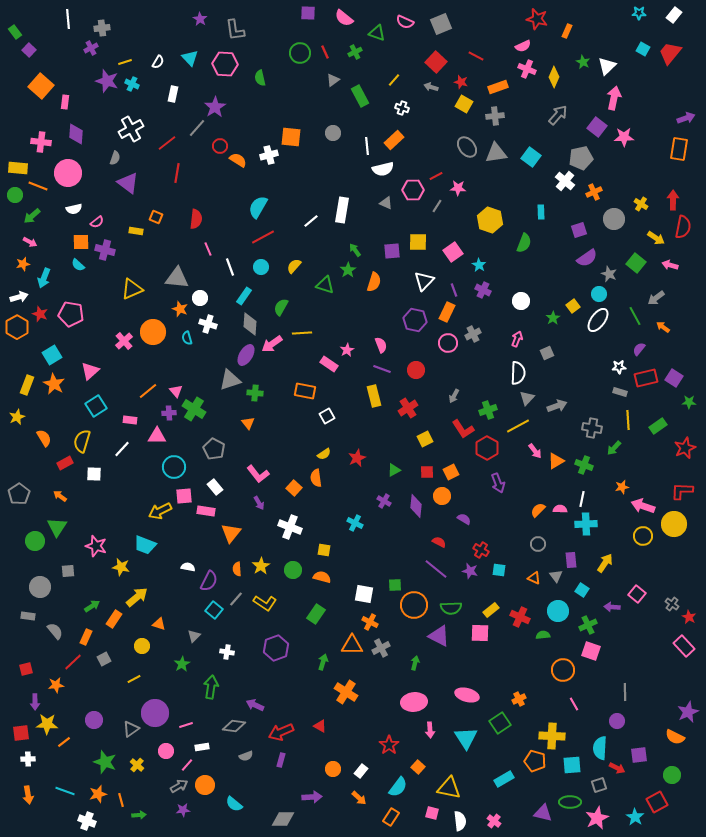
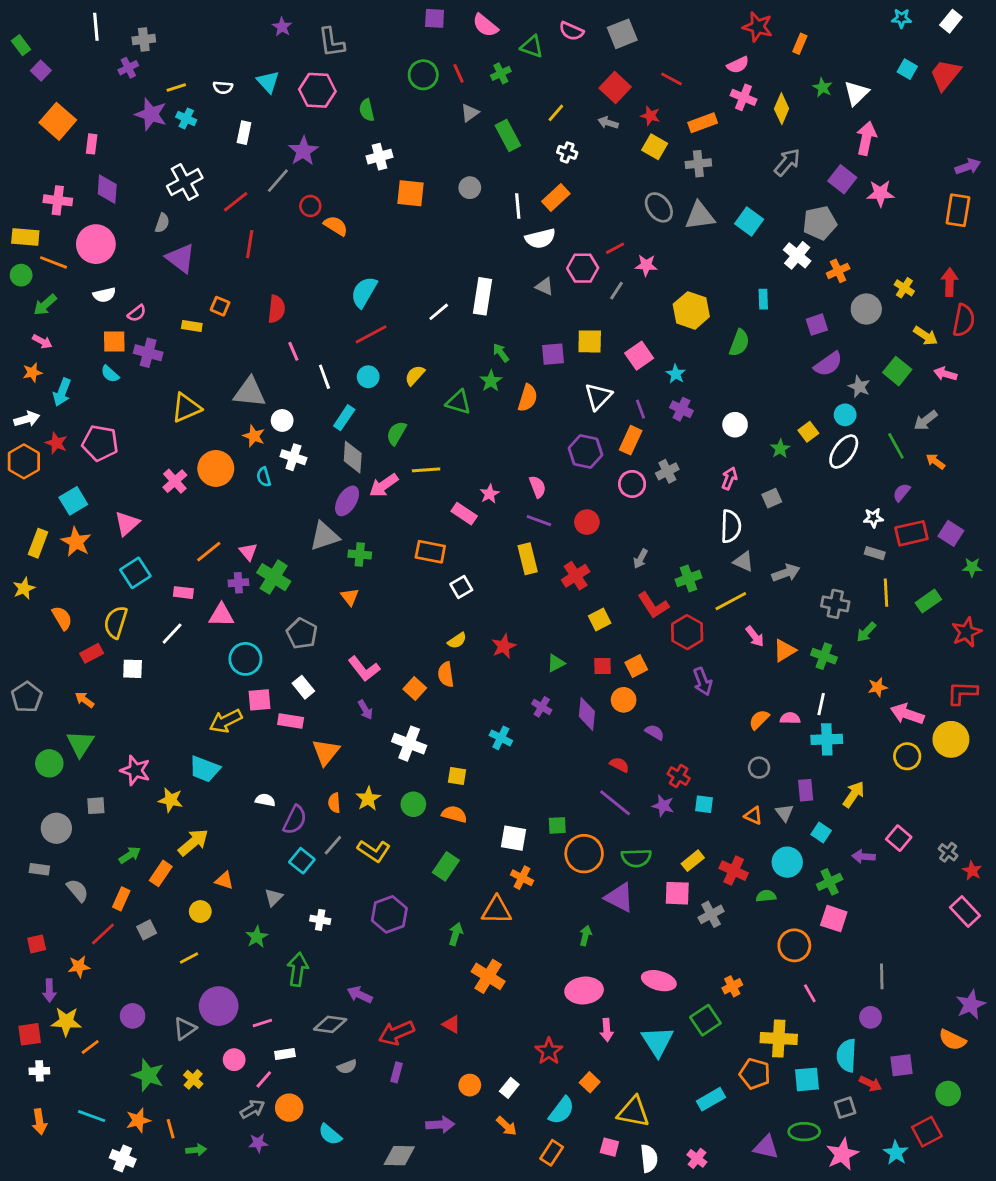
white semicircle: (158, 62) -> (223, 87), turned 64
white cross: (269, 155) -> (379, 157), moved
gray triangle: (527, 398) -> (744, 562), turned -49
gray cross: (381, 648) -> (711, 914), moved

